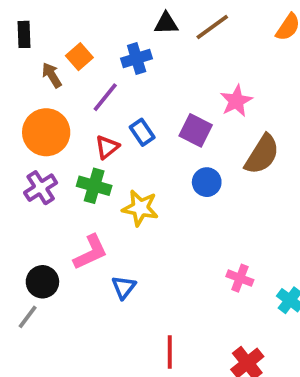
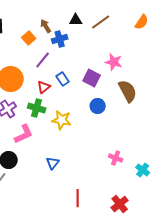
brown arrow: (52, 75) -> (46, 26), moved
pink star: (236, 101) -> (114, 62), turned -30
brown semicircle: (262, 154) -> (128, 91), turned -60
pink L-shape: (90, 252) -> (24, 134), moved

